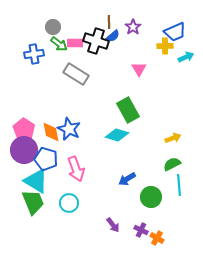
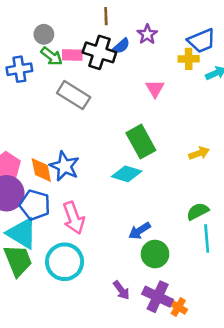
brown line: (109, 22) -> (106, 16), moved
yellow arrow: (173, 138) -> (199, 153), moved
green circle: (151, 197) -> (155, 254), moved
cyan circle: (69, 203) -> (65, 262), size x1.5
purple cross: (141, 230) -> (158, 297), size x1.6

